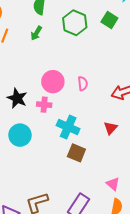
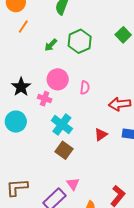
green hexagon: (75, 23) -> (80, 41), moved
green arrow: (36, 33) -> (51, 45), moved
pink triangle: (113, 184) -> (73, 184), moved

